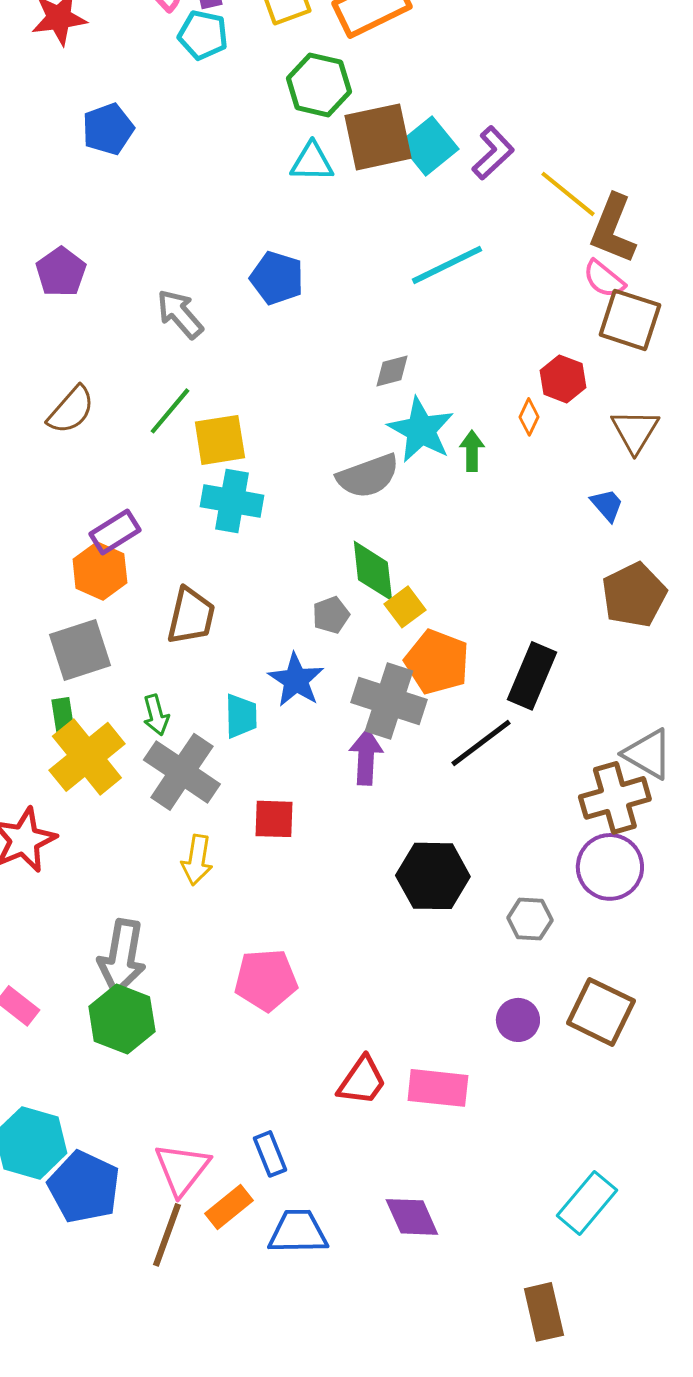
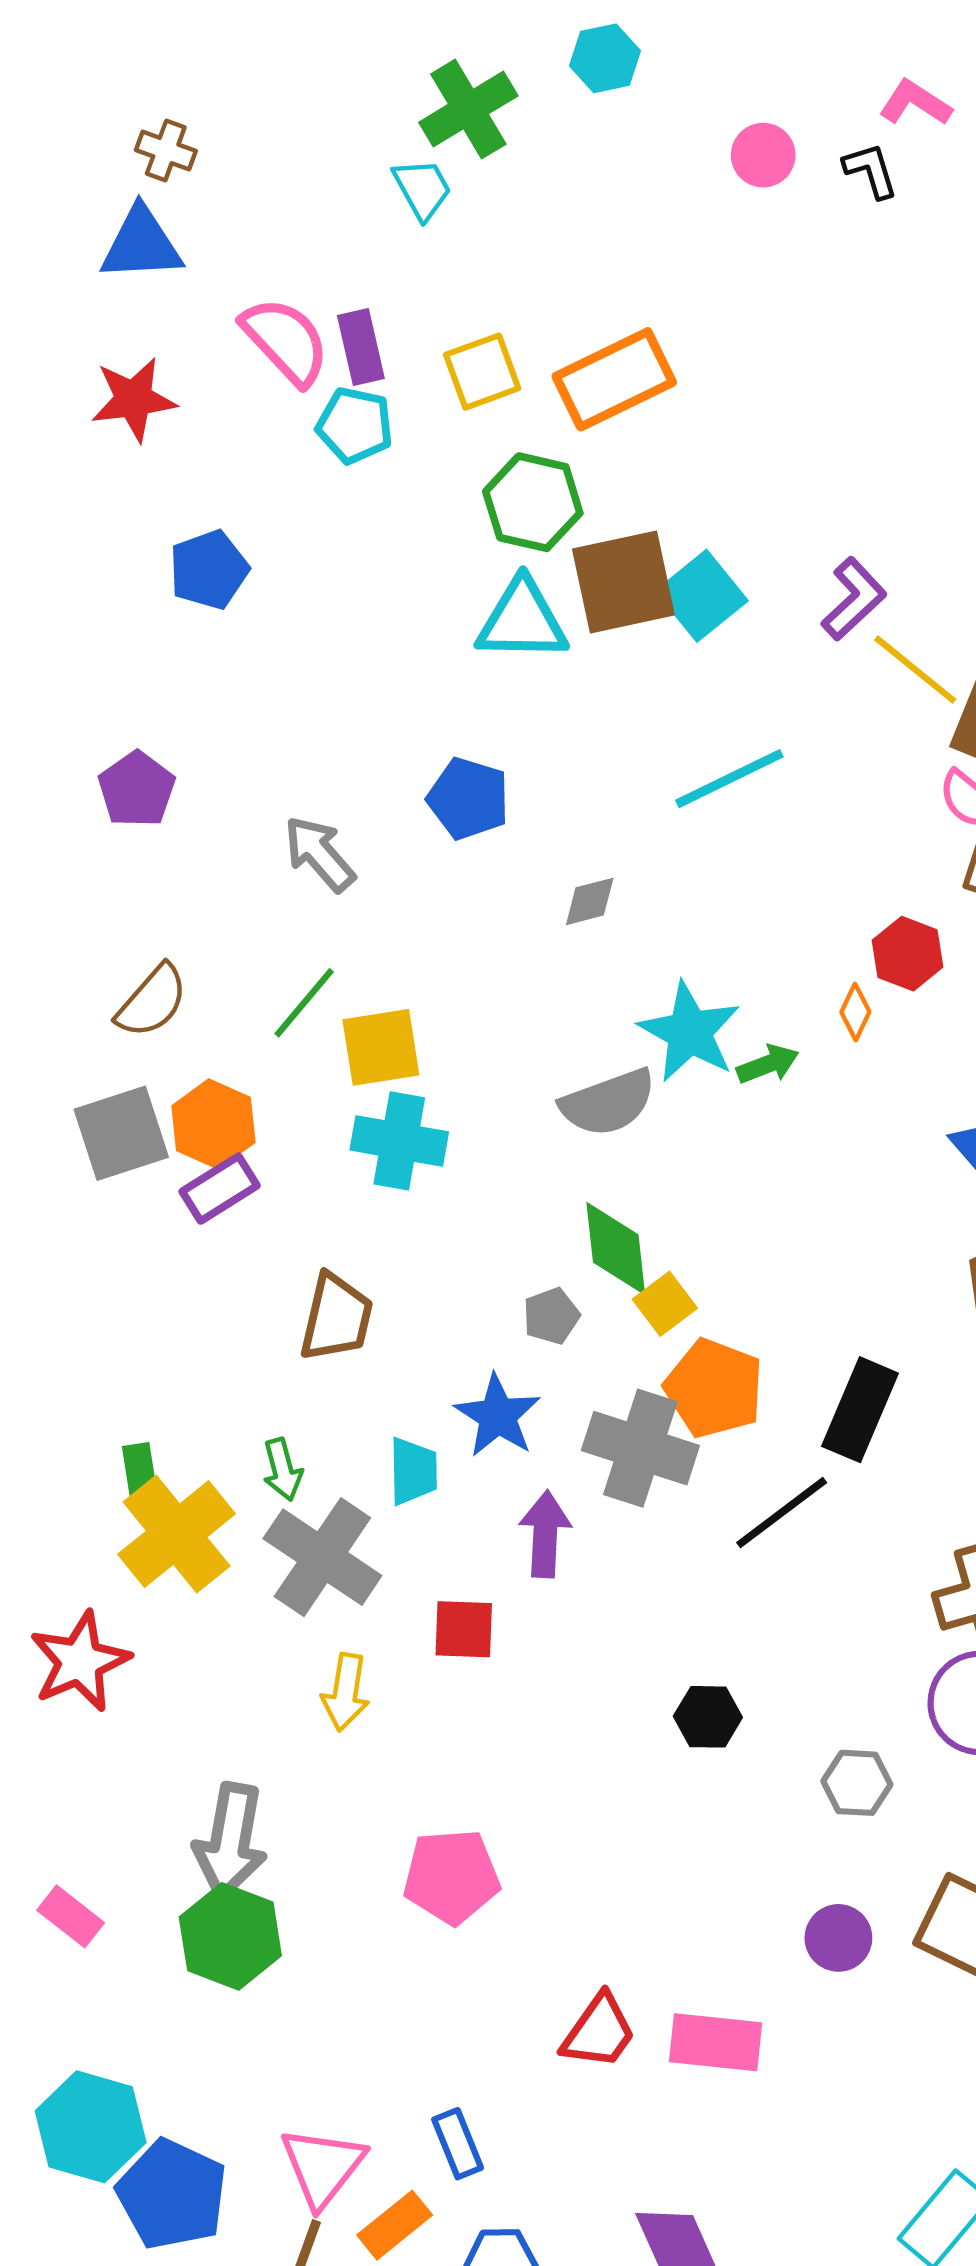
purple L-shape: (493, 153) -> (854, 599), moved
cyan triangle: (312, 162) -> (522, 620), size x1.4
gray diamond: (392, 371) -> (590, 901), moved
green arrow: (472, 451) -> (768, 1064), turned 69
orange hexagon: (100, 571) -> (213, 1124), moved
gray square: (80, 650) -> (121, 1133), moved
purple arrow: (366, 757) -> (545, 1534), moved
black hexagon: (433, 876) -> (708, 1717), size x0.6

